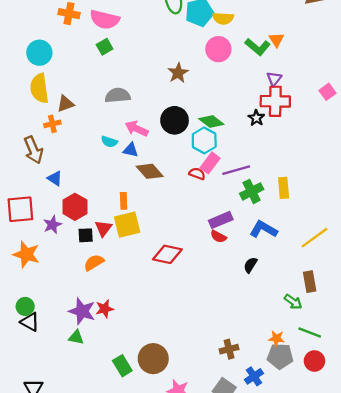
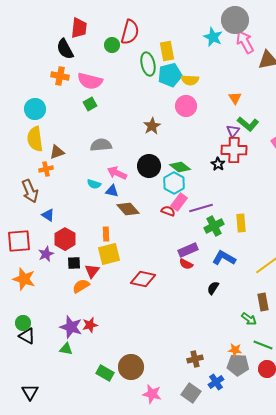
green L-shape: (258, 47) -> (248, 124), moved
red triangle: (103, 228) -> (92, 271), moved
green rectangle: (122, 366) -> (105, 373), turned -30

